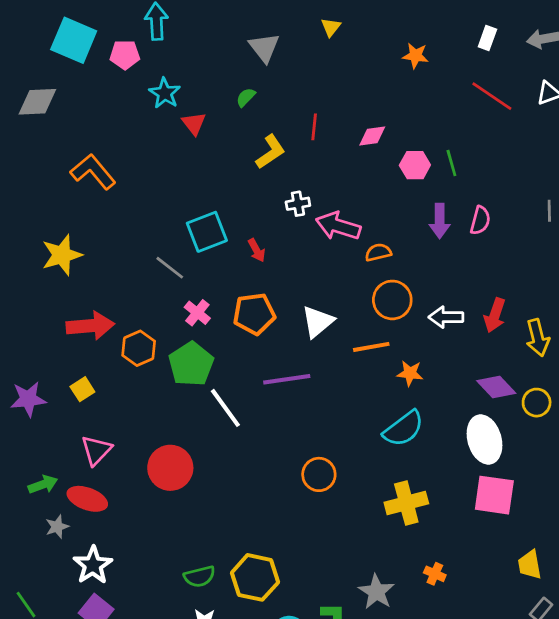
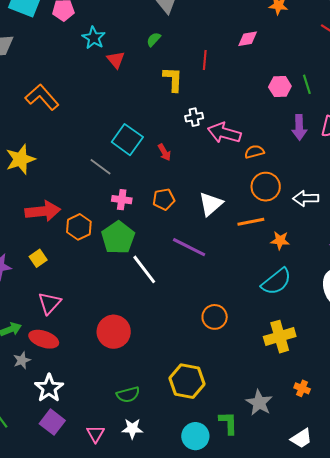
pink diamond: (372, 136) -> (248, 39), moved
yellow L-shape: (270, 152) -> (173, 79), turned -52
cyan square: (207, 232) -> (127, 140), turned -32
pink cross: (197, 313) -> (122, 200), turned -30
orange pentagon: (254, 314) -> (164, 199), size x0.7
purple line: (287, 379) -> (189, 247), turned 36
red circle: (170, 468) -> (114, 332), moved
yellow hexagon: (255, 577) -> (187, 381), moved

